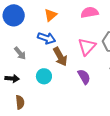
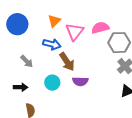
pink semicircle: (90, 12) -> (100, 28), moved
pink triangle: (87, 47) -> (75, 32), moved
purple semicircle: (84, 77) -> (80, 81), moved, turned 126

